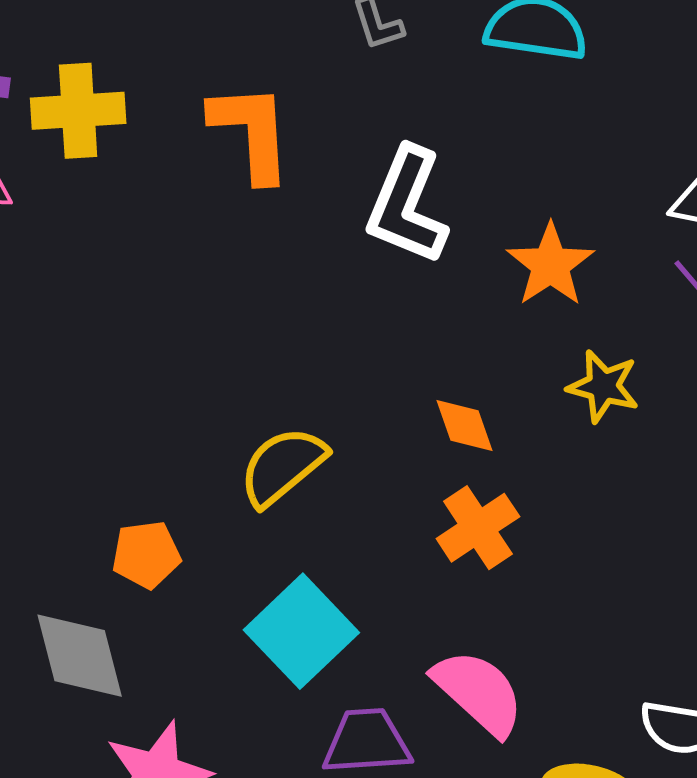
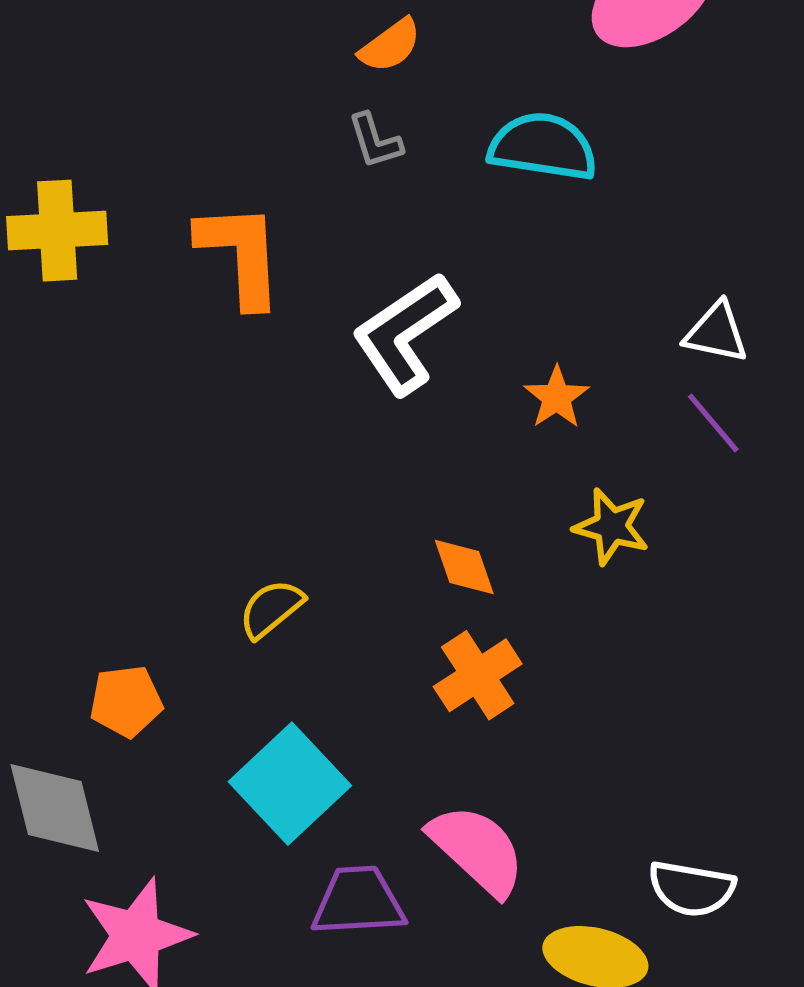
white L-shape: (407, 206) -> (405, 334), turned 33
orange star: (550, 265) -> (557, 397), size x0.7
yellow semicircle: (283, 466) -> (271, 609), size x0.7

